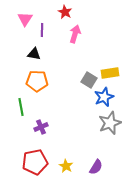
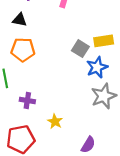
purple cross: (41, 127) -> (27, 100), turned 32
yellow star: (66, 166) -> (55, 122), moved

